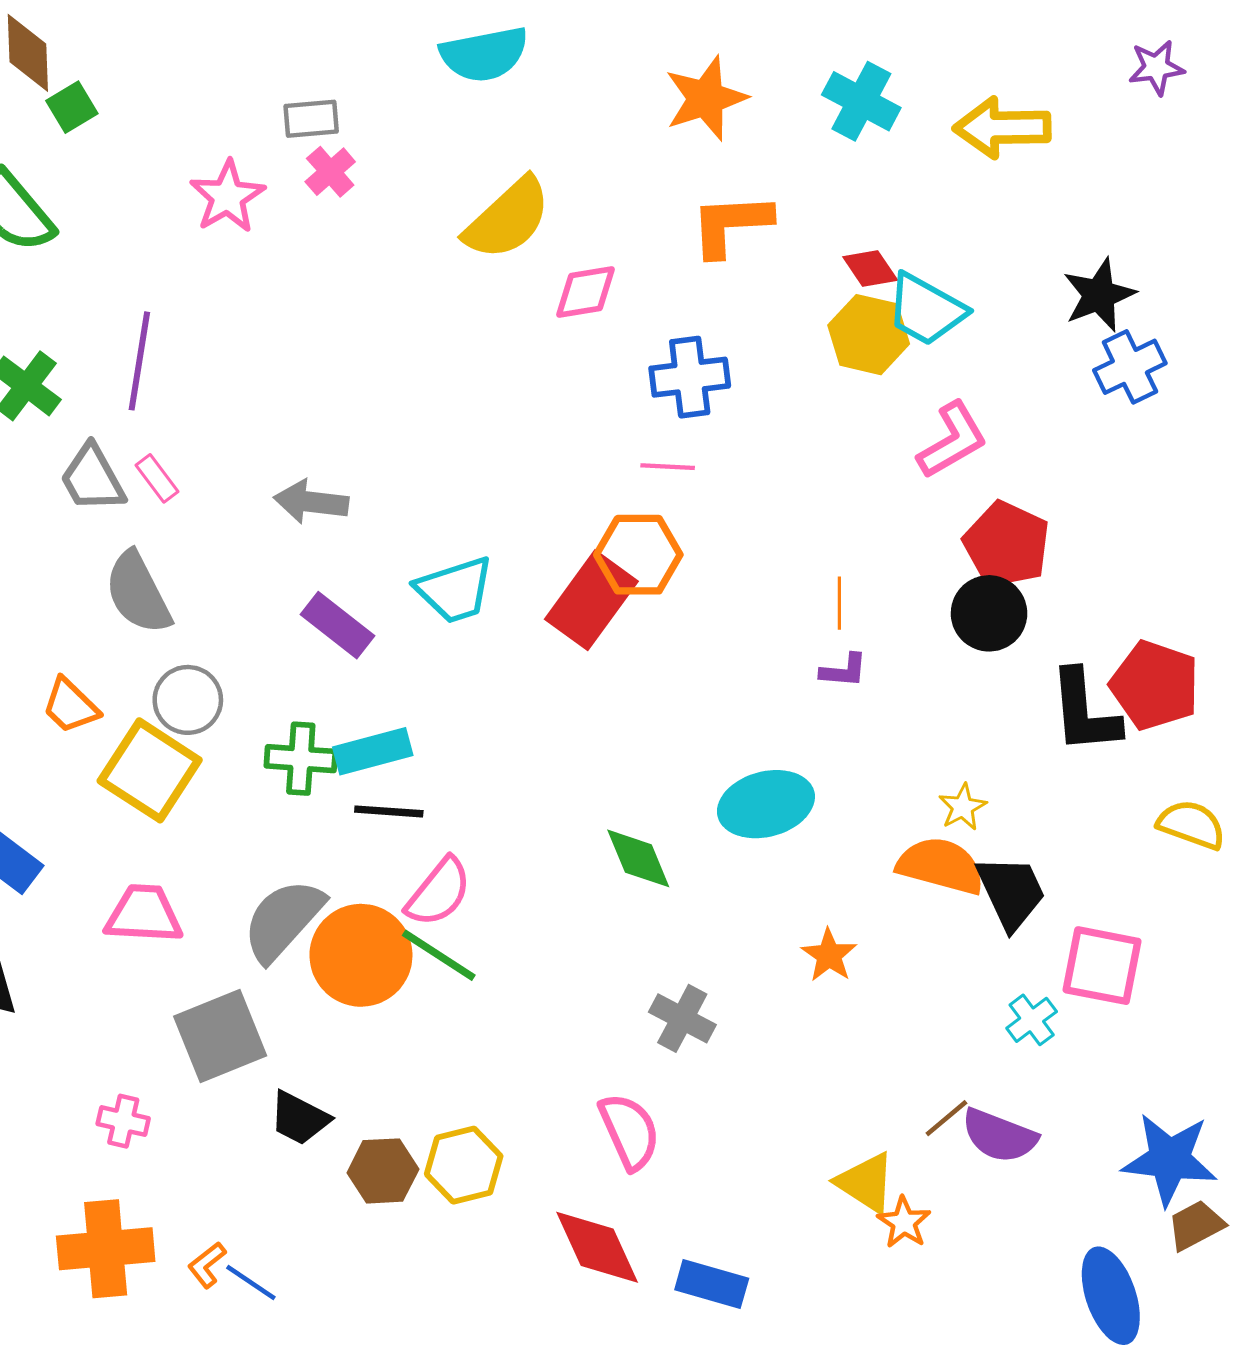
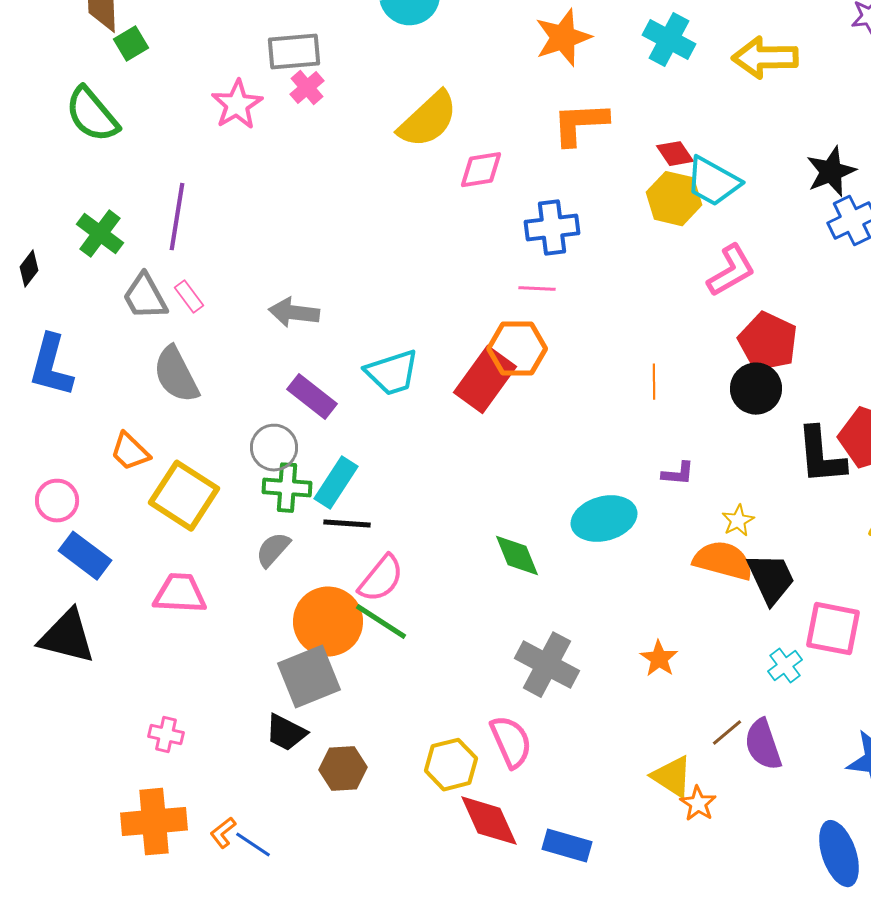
gray rectangle: (311, 119) -> (294, 52), size x1.4
purple L-shape: (844, 671) -> (678, 474), moved
gray circle: (188, 700) -> (274, 448), moved
cyan rectangle: (373, 751) -> (336, 483), turned -42
gray semicircle: (283, 920) -> (273, 550), moved, size x0.6
orange star: (829, 955) -> (659, 659), moved
gray cross: (682, 1018) -> (547, 665), size x1.4
gray square: (220, 1036) -> (309, 677), moved
purple semicircle: (999, 1136) -> (763, 745), turned 50
yellow hexagon: (464, 1165) -> (451, 765), moved

